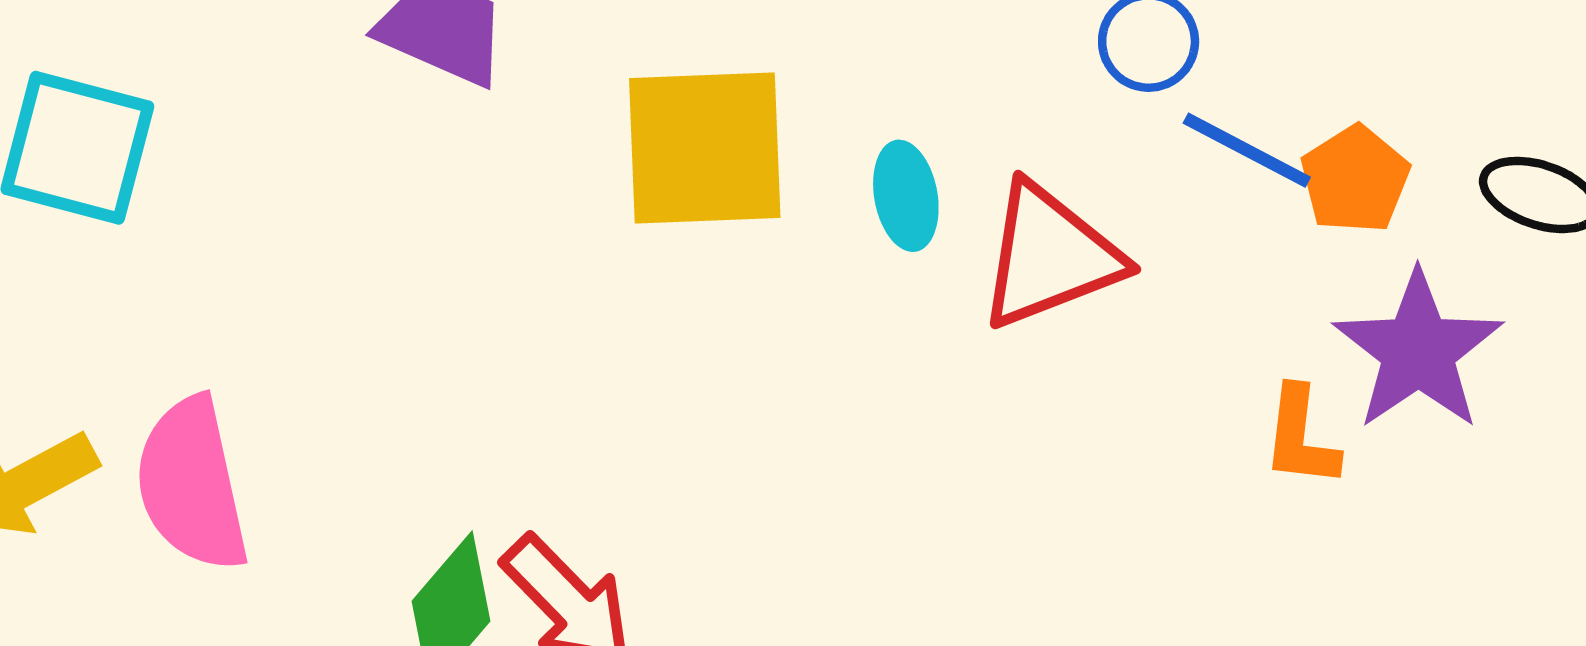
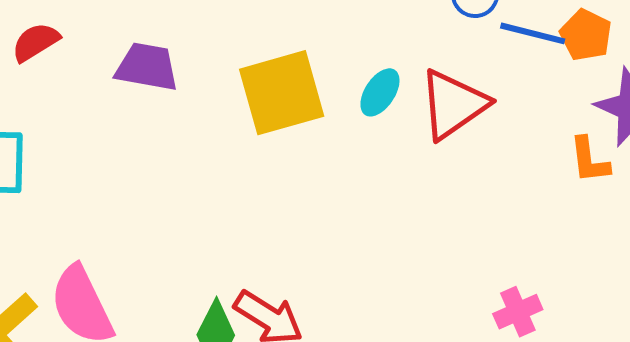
cyan ellipse: (906, 196) -> (380, 92), turned 57

